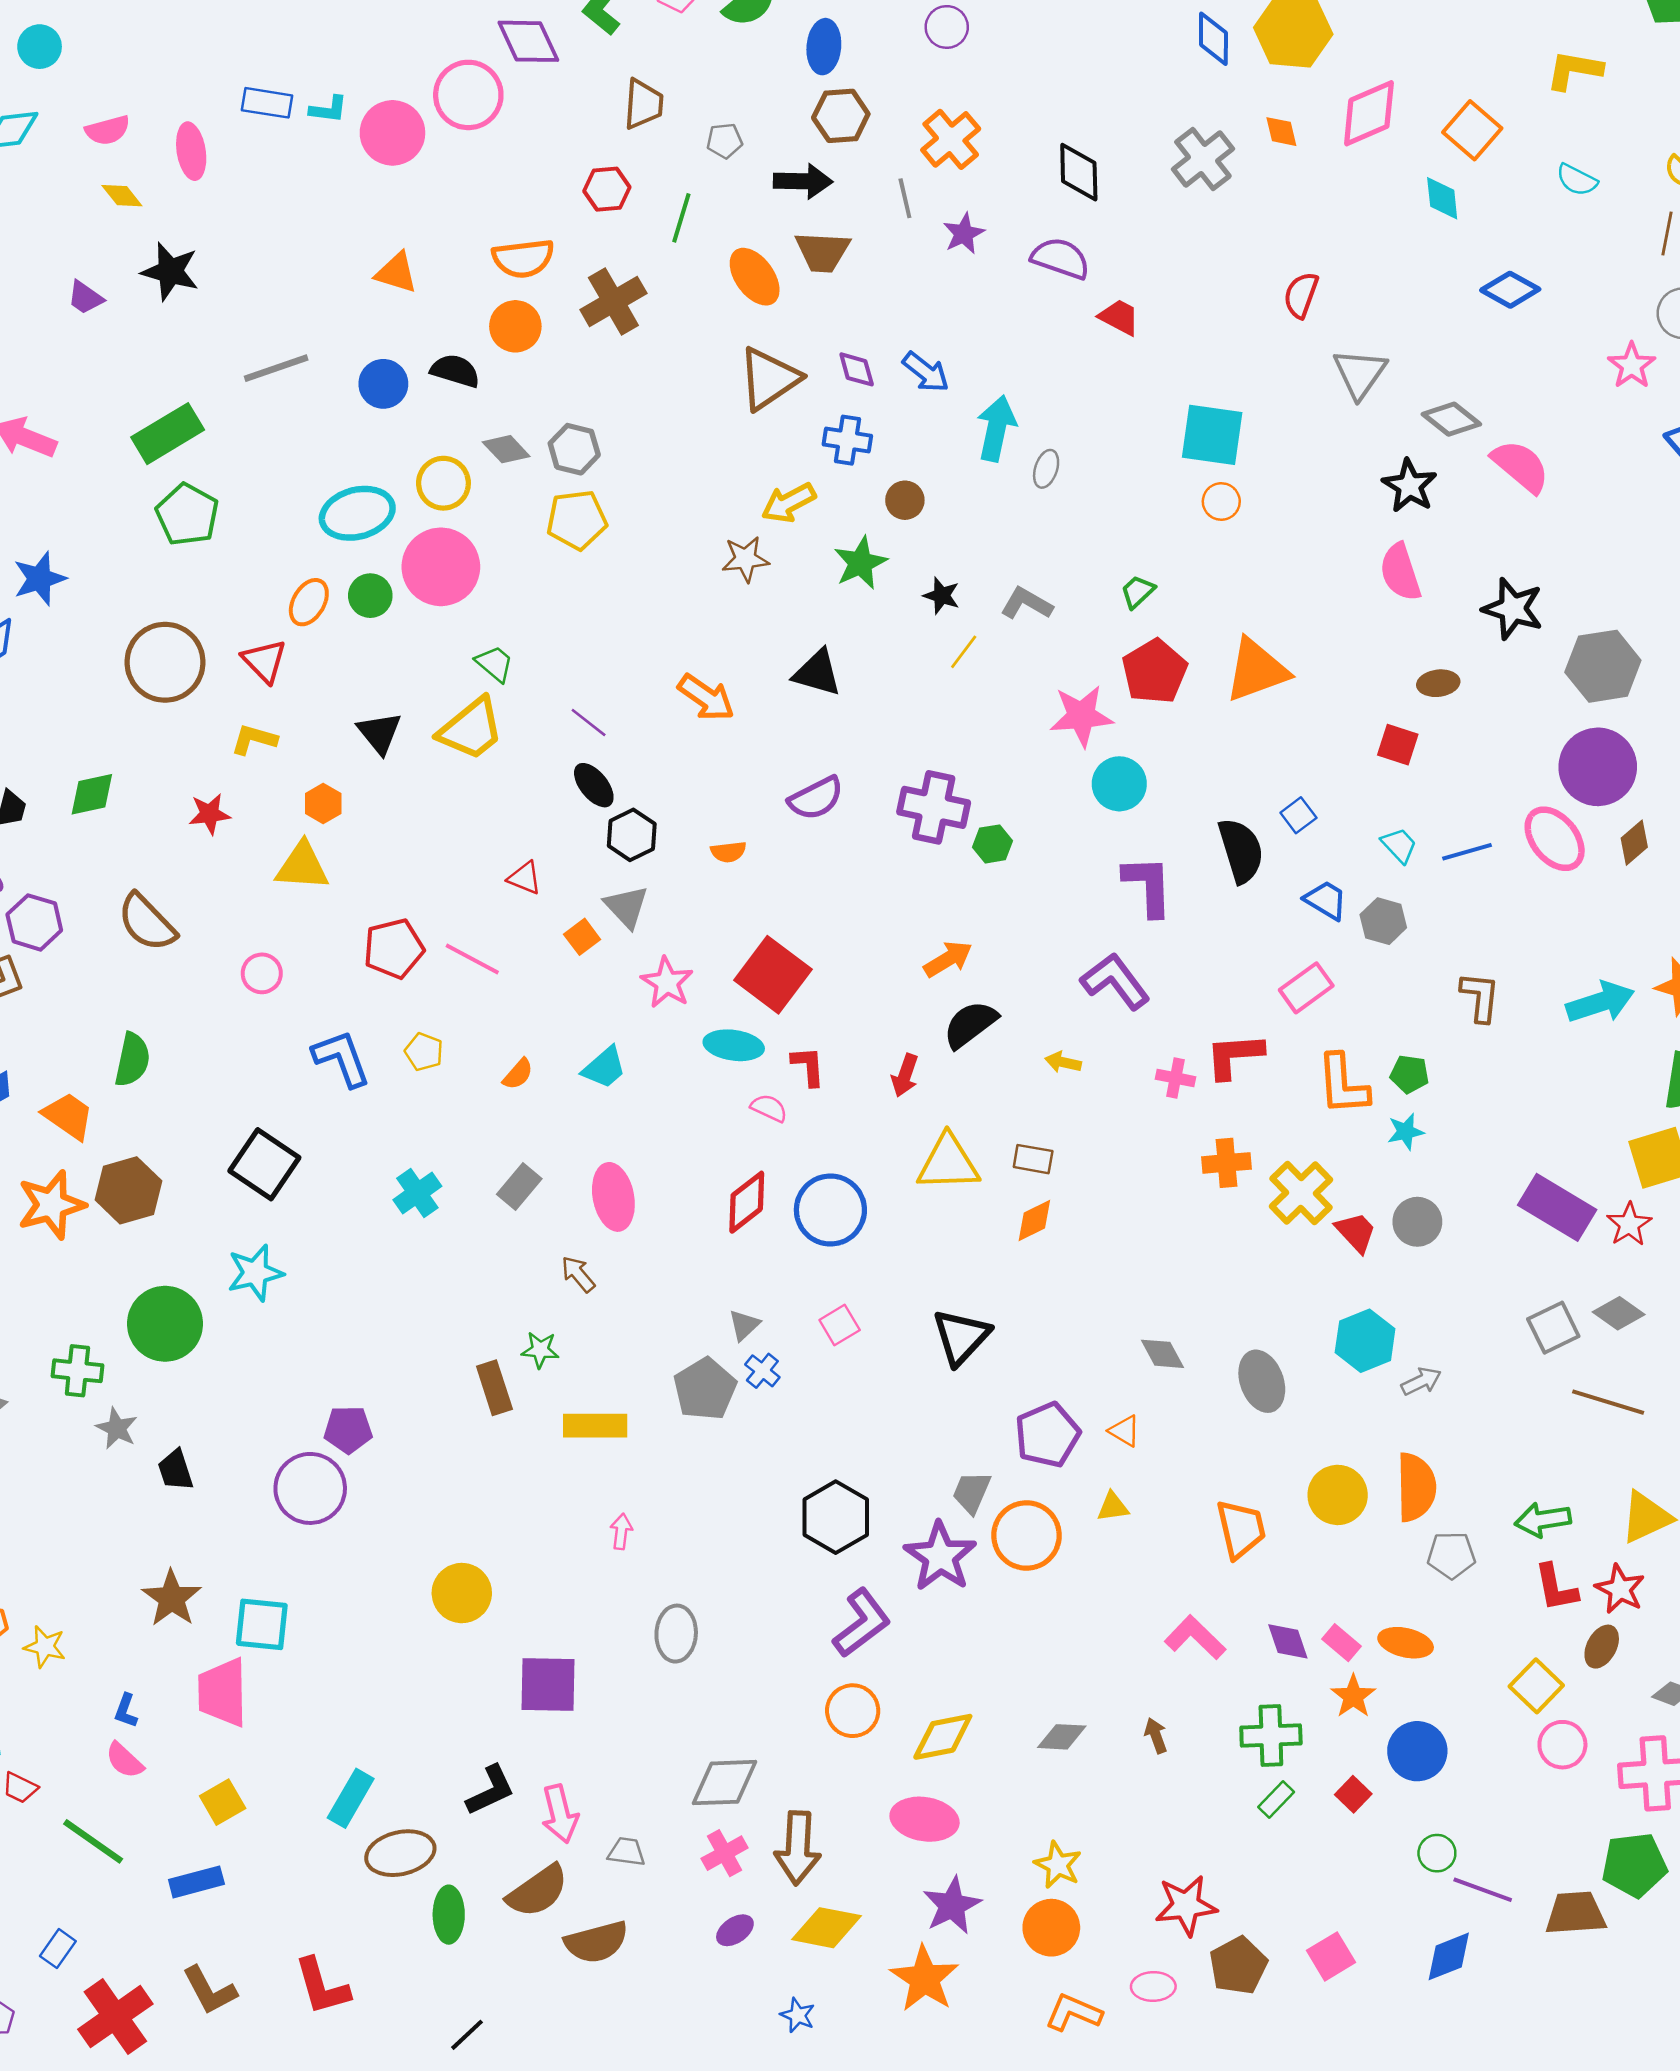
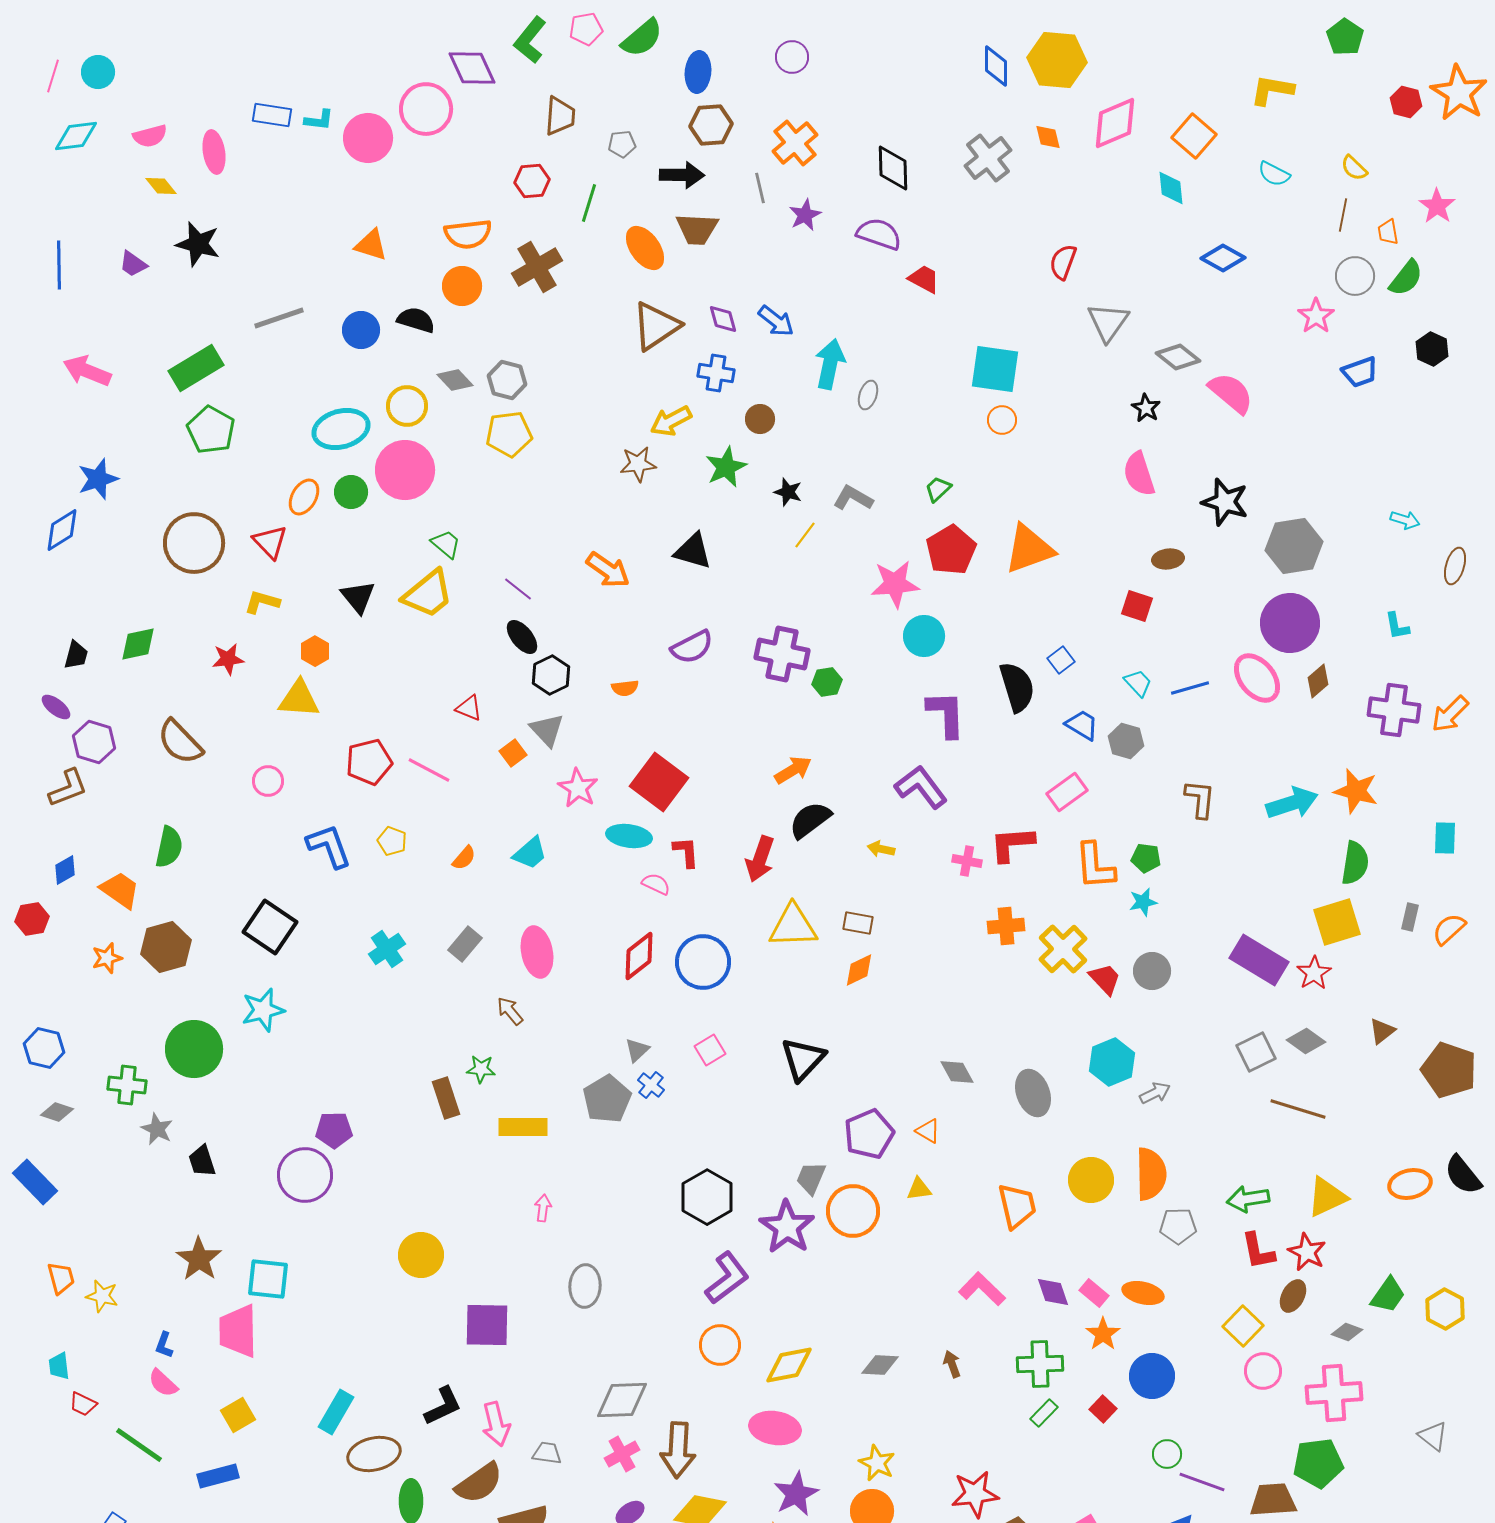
black star: (1409, 486) -> (1146, 408), size x0.7
red arrow: (905, 1075) -> (760, 859), size x1.4
orange star: (51, 1205) -> (107, 958), size x0.6

